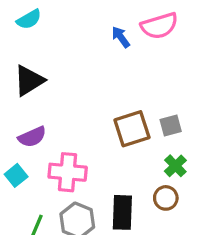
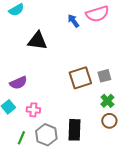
black triangle: (29, 80) -> (37, 41), moved, turned 40
pink cross: (68, 172) -> (33, 110), moved, size x0.6
brown circle: (166, 198) -> (109, 121), moved

